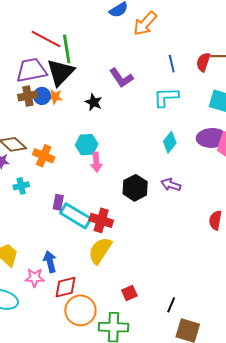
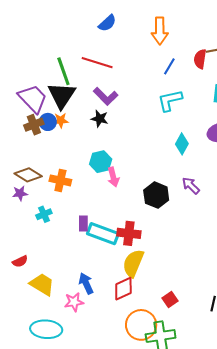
orange arrow: (145, 24) -> (160, 31), moved, turned -32
red line: (46, 39) -> (97, 63), moved
blue line: (172, 64) -> (169, 66), turned 54
purple trapezoid: (31, 70) -> (33, 99), turned 68
purple L-shape: (121, 78) -> (106, 96), moved
purple arrow: (171, 185) -> (191, 186), turned 36
red diamond: (66, 287) -> (123, 289), moved
orange circle: (80, 310) -> (141, 325), moved

